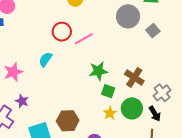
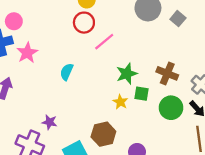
red circle: (62, 32) -> (84, 23), moved
pink star: (13, 72) -> (27, 53), moved
yellow star: (110, 113) -> (120, 102), moved

